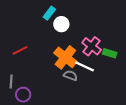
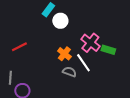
orange cross: (65, 57) -> (64, 54), size x0.6
white line: (85, 66) -> (83, 63), turned 30

